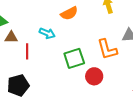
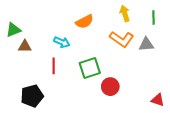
orange L-shape: (107, 49) -> (122, 39), moved, turned -40
red line: (27, 51) -> (54, 66), moved

